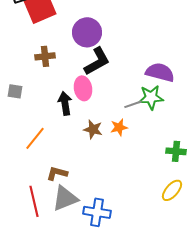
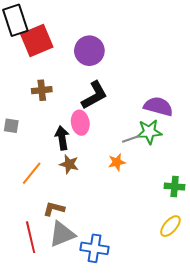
purple circle: (87, 32) -> (89, 51), moved
brown star: (93, 129) -> (69, 164), moved

